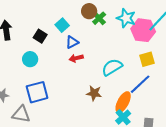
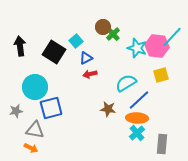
cyan star: (126, 18) -> (137, 48), moved
black square: (40, 36) -> (54, 52), size x1.6
cyan circle: (30, 59) -> (35, 87), moved, size x1.6
blue line: (140, 84) -> (139, 100), moved
orange ellipse: (123, 102) -> (137, 118), turned 65

